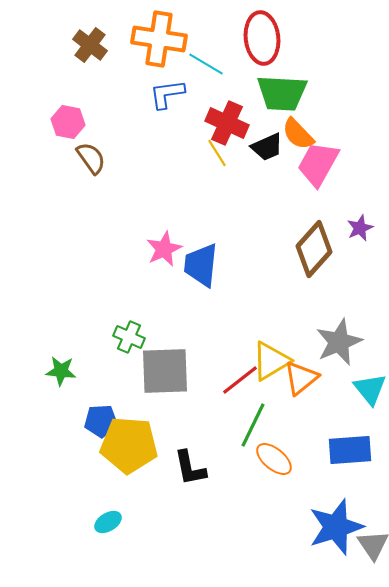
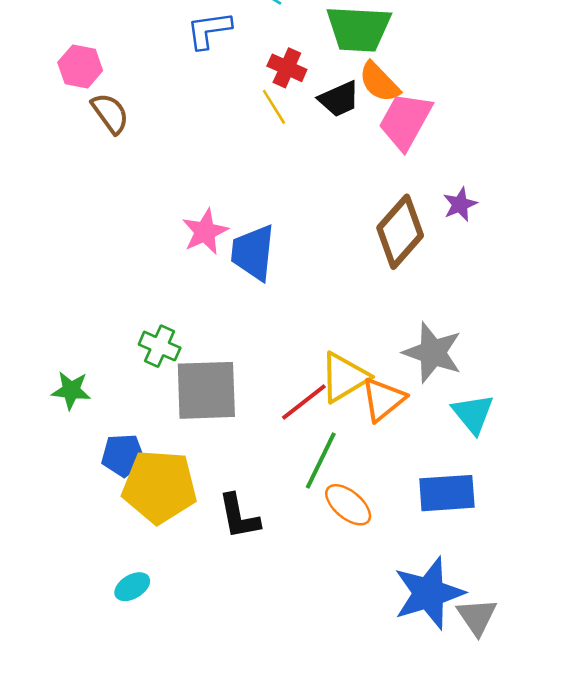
red cross: (227, 123) -> (287, 68), size x0.7
gray star: (339, 342) -> (433, 353), turned -30

